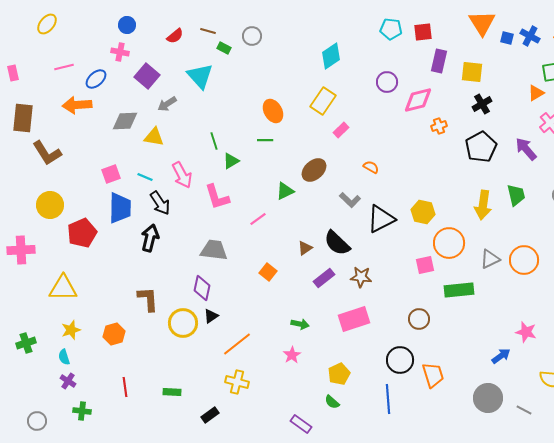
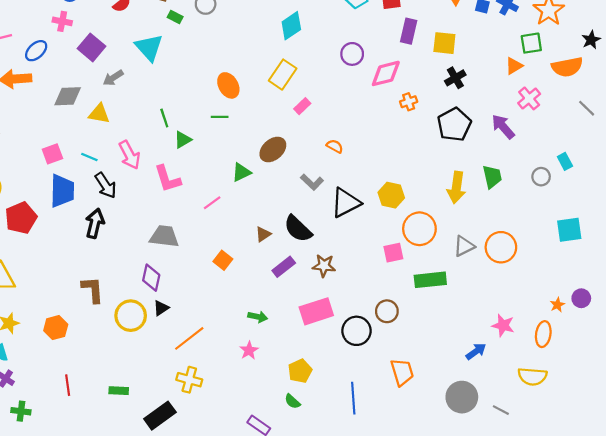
black circle: (400, 360) -> (356, 331), moved
black rectangle: (210, 415) -> (160, 416), size x1.6

